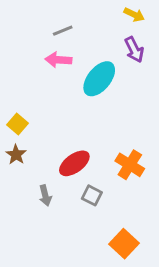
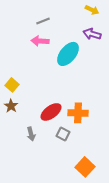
purple arrow: (134, 50) -> (92, 34), turned 132
orange cross: (130, 165) -> (78, 113), moved, turned -30

